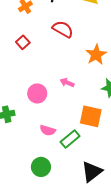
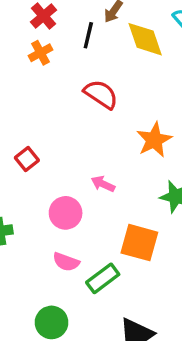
red square: (23, 42) -> (27, 159), moved
pink circle: (37, 93) -> (66, 213), moved

